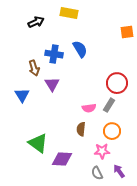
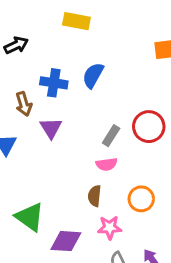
black arrow: (36, 22) -> (16, 45), moved
blue semicircle: (80, 49) -> (93, 75), turned -120
gray rectangle: (109, 105) -> (111, 136), moved
pink star: (102, 151) -> (110, 228), moved

